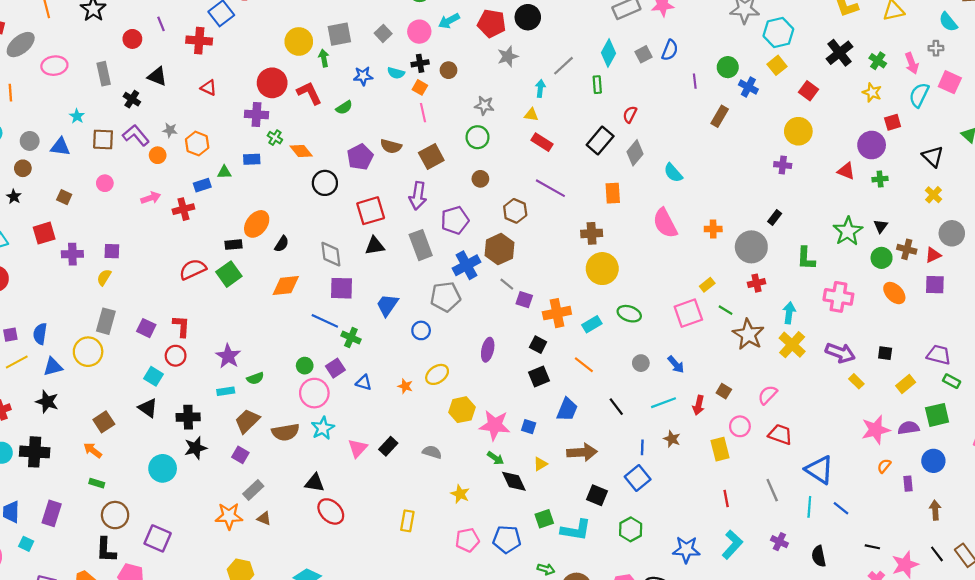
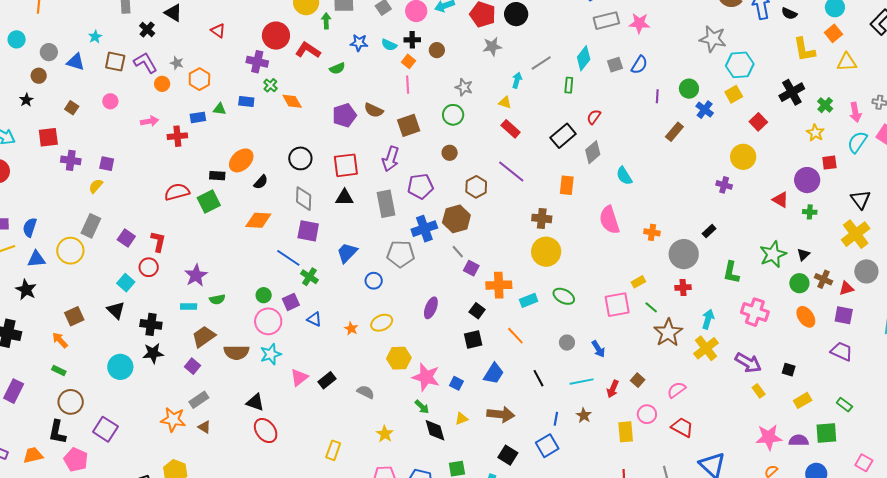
red L-shape: (309, 93) -> (308, 50), turned -40
black circle: (325, 183) -> (300, 158), moved
yellow cross: (934, 195) -> (856, 234), size x1.8
purple trapezoid: (939, 355) -> (841, 351), moved

